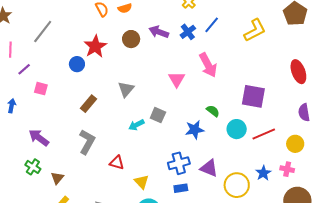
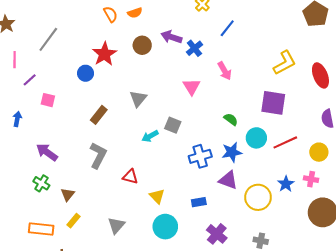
yellow L-shape: (255, 30) -> (285, 63), moved
blue cross: (188, 32) -> (194, 48), moved
pink arrow: (208, 65) -> (225, 71), size x0.7
blue star: (195, 130) -> (232, 152), moved
blue cross: (179, 163) -> (200, 156), moved

